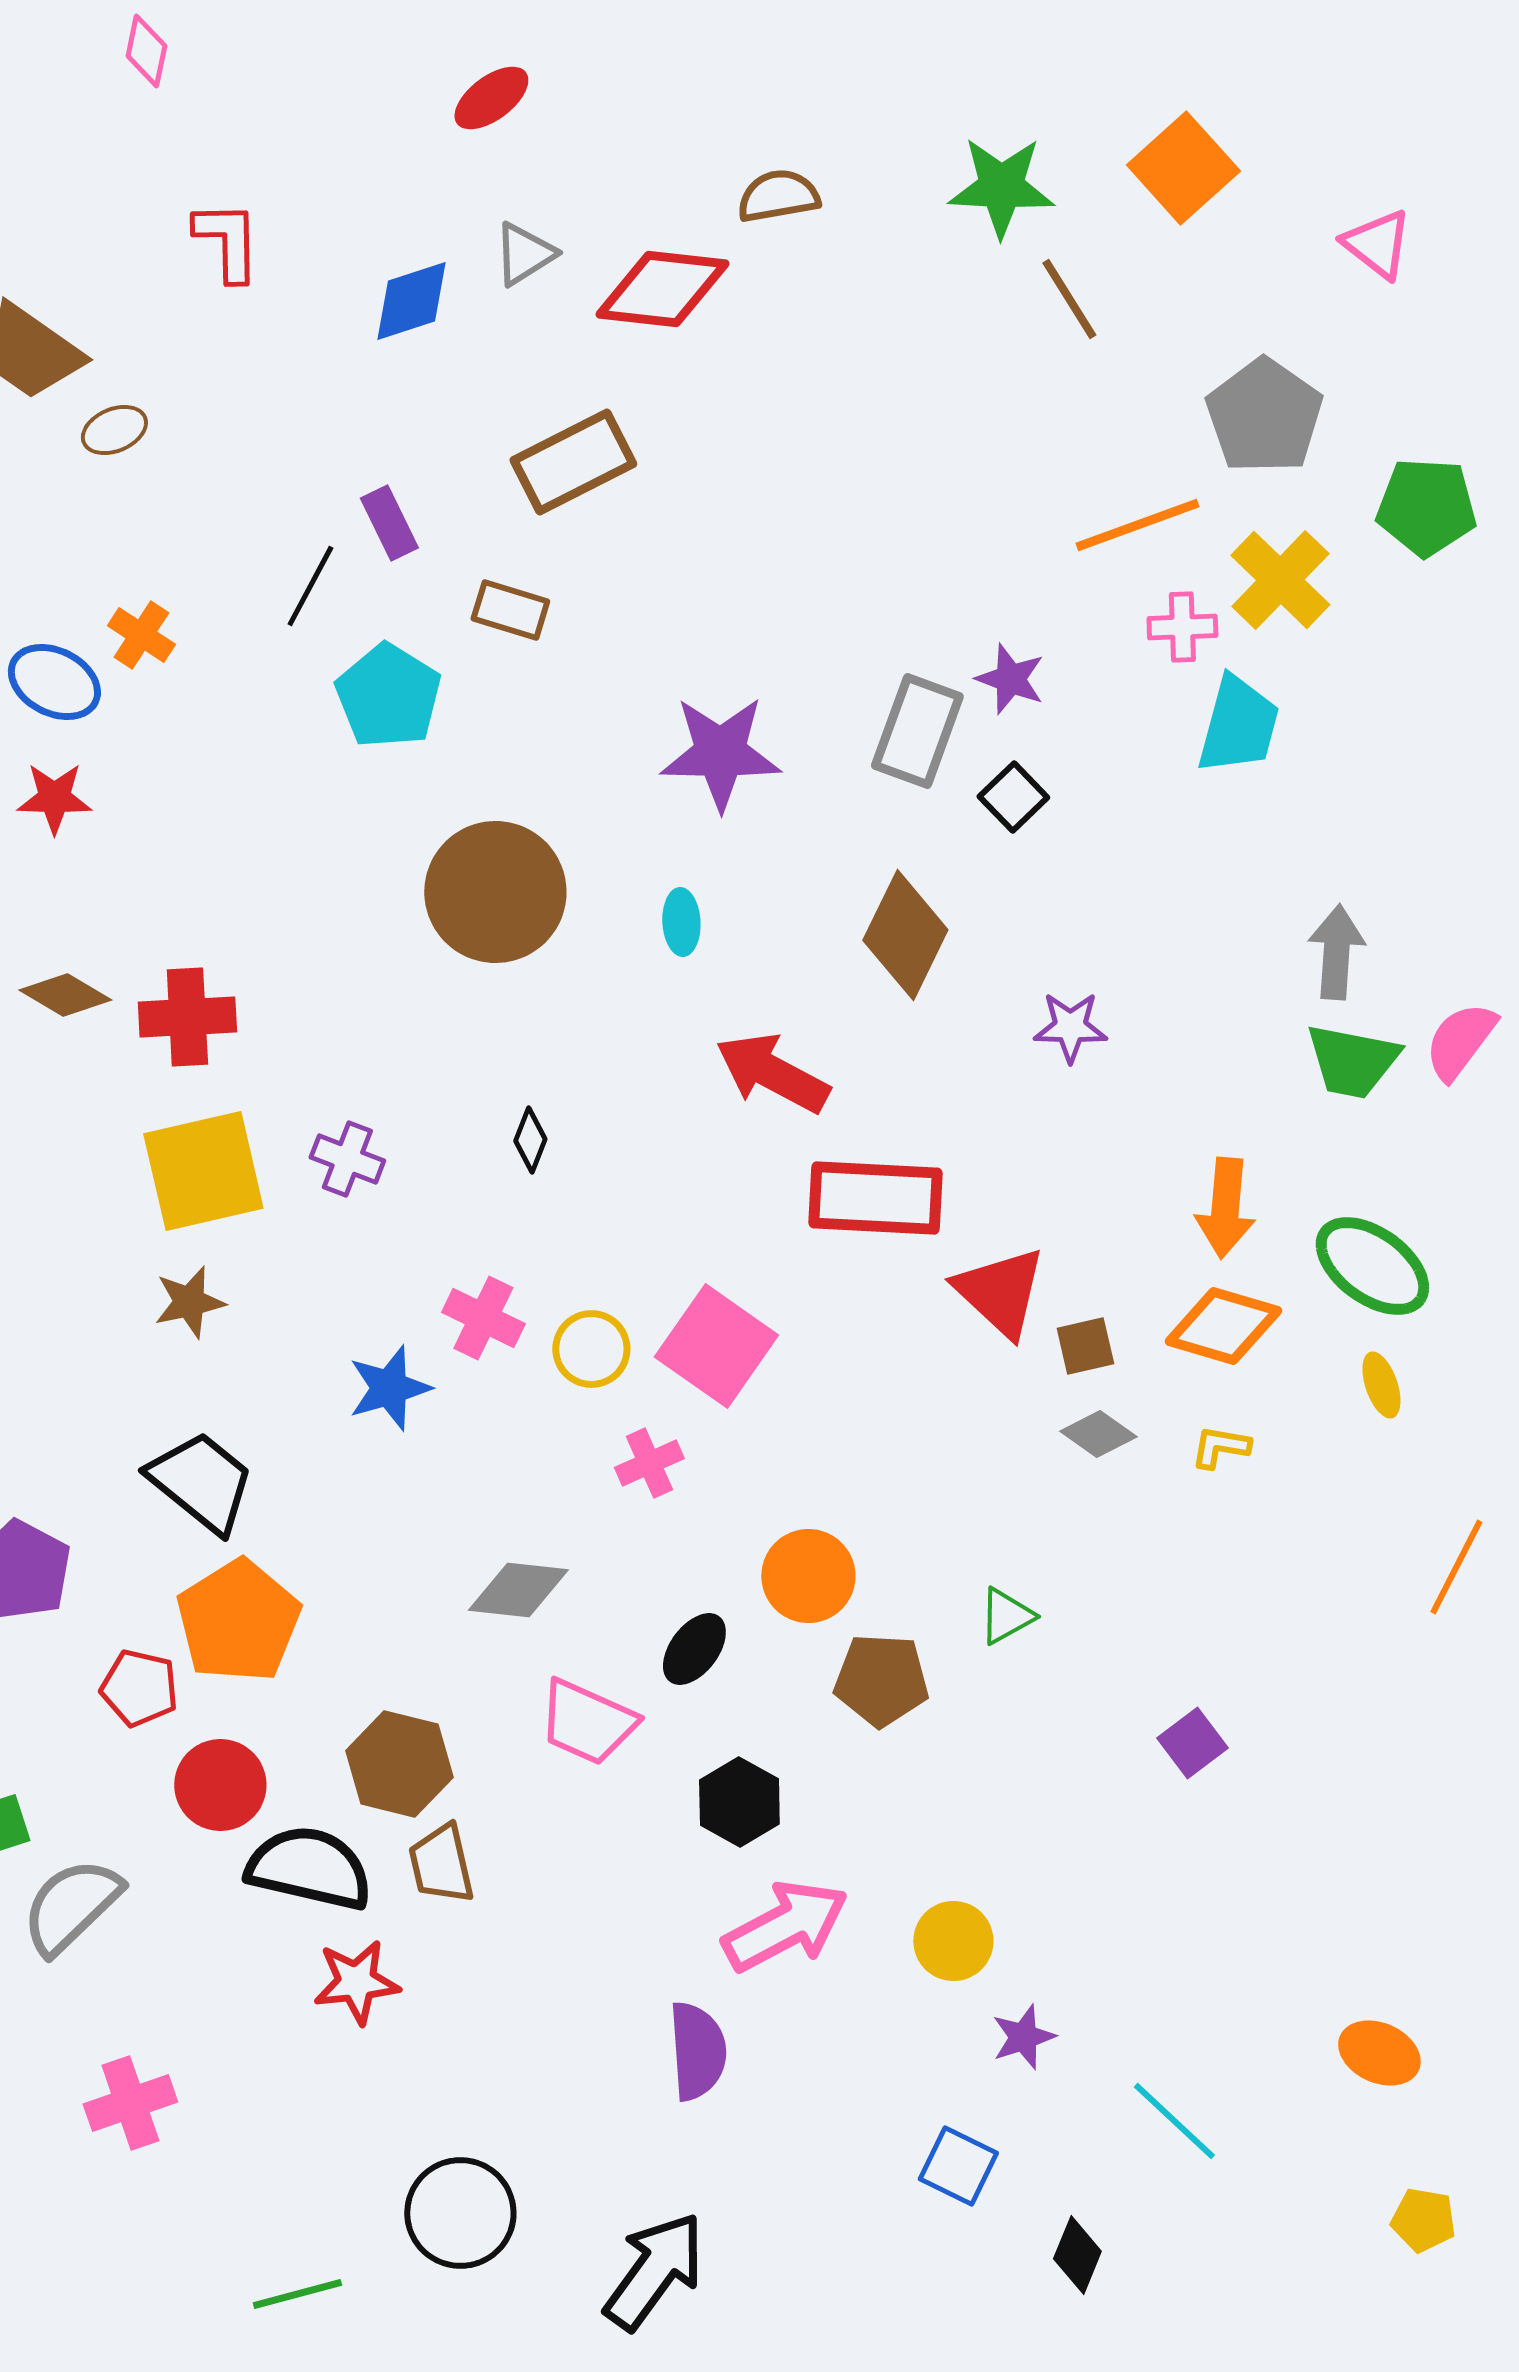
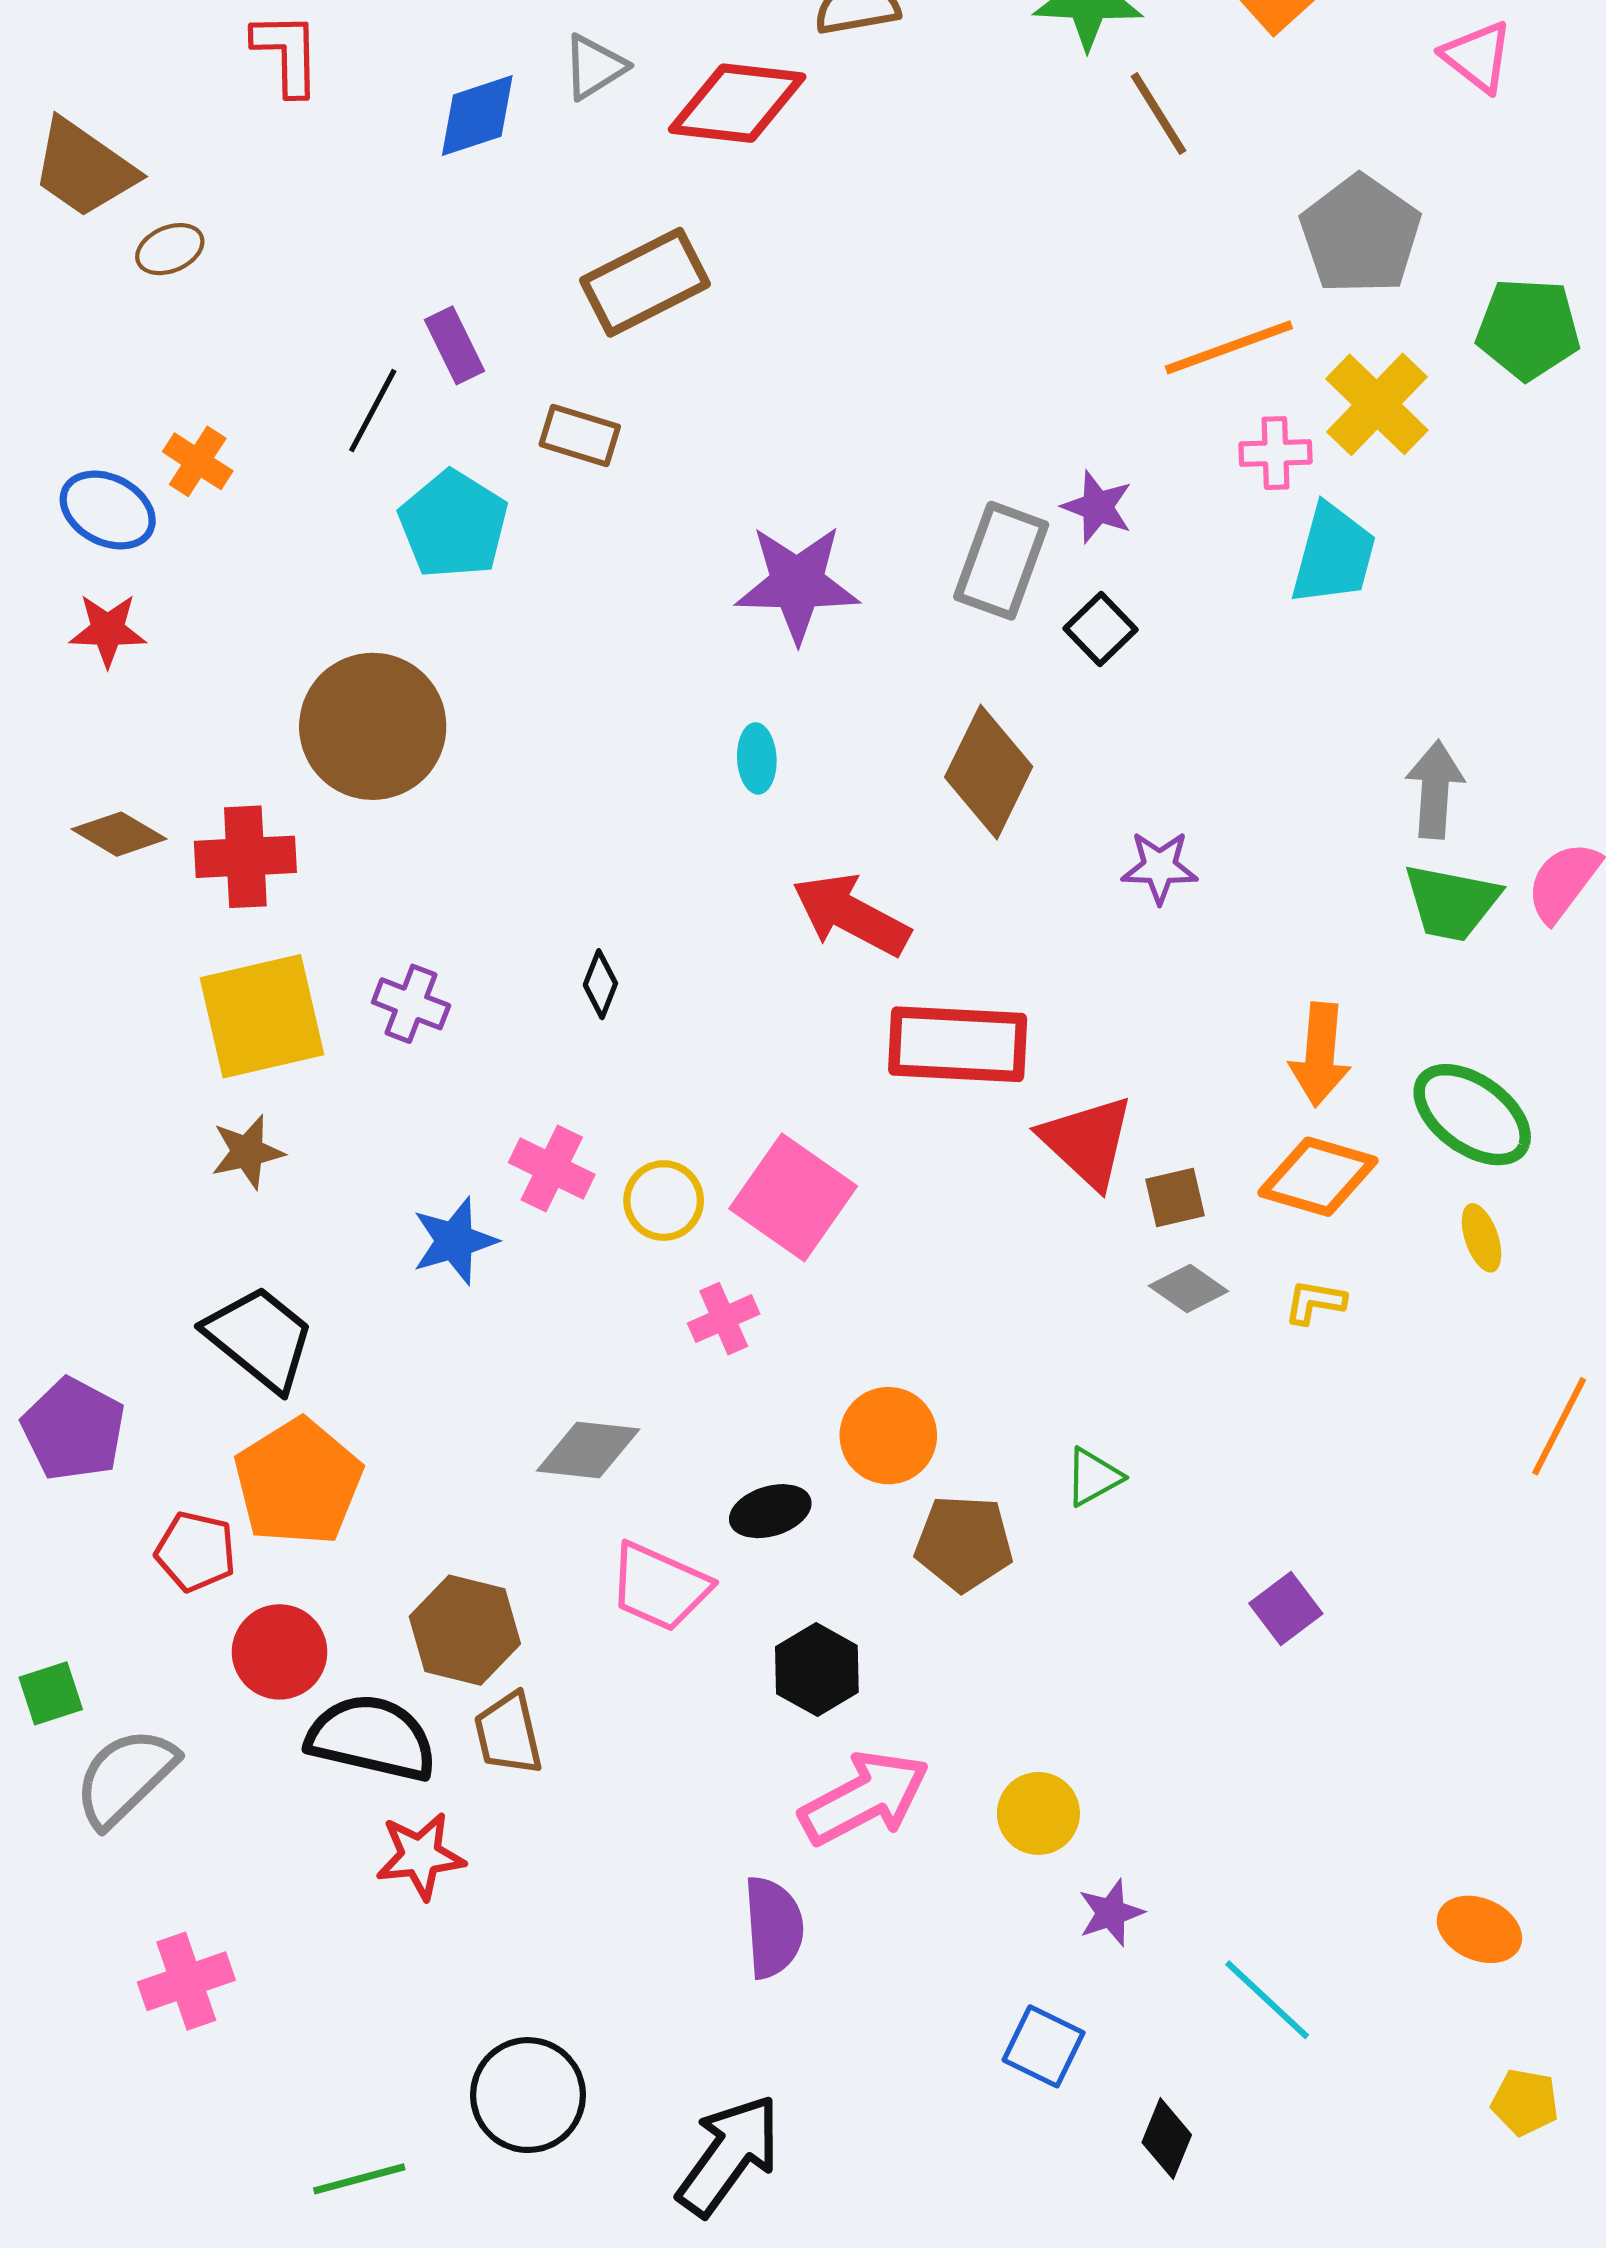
brown circle: (495, 892) -> (373, 726), moved
black ellipse: (694, 1649) -> (770, 1511), turned 36

